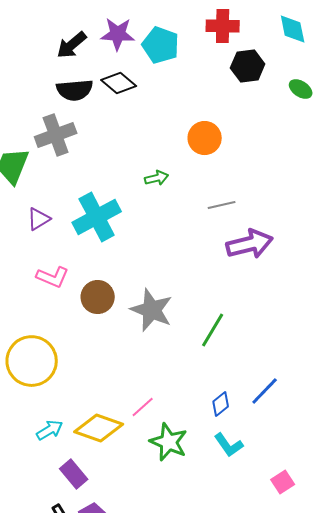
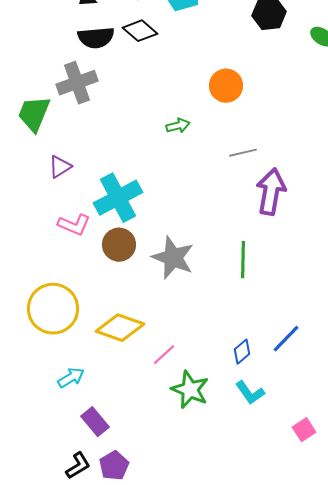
cyan cross: (97, 217) -> (118, 198), moved
purple arrow: (250, 244) -> (271, 192), turned -66
green line: (213, 330) -> (243, 260), moved, turned -30
yellow diamond: (99, 428) -> (120, 328), moved

